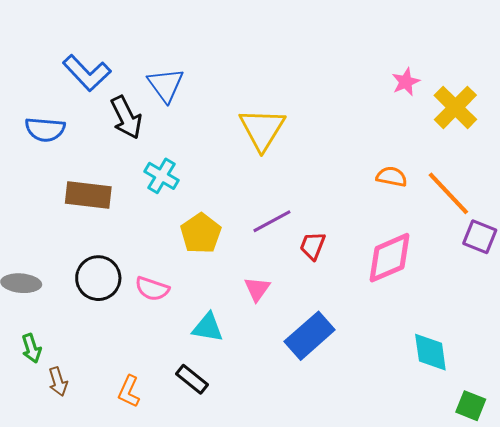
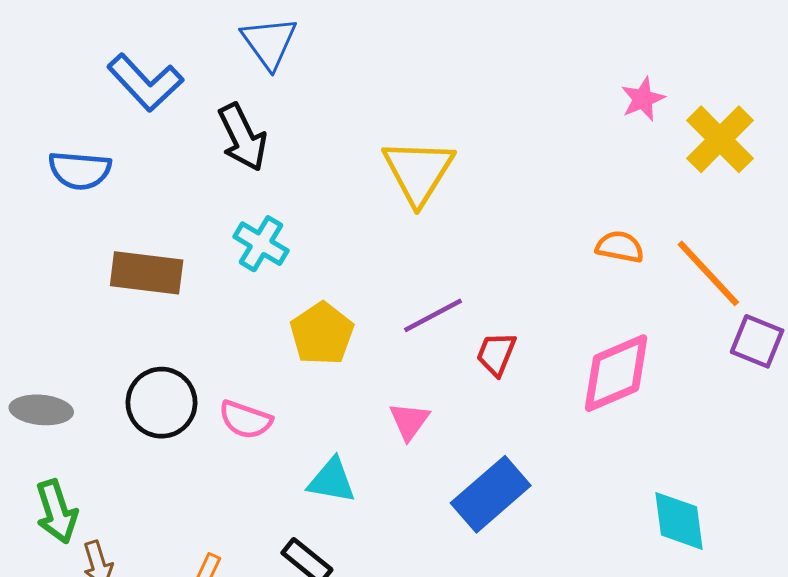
blue triangle: (166, 85) -> (269, 43), moved
black arrow: (126, 117) -> (243, 137), moved
green arrow: (31, 348) -> (57, 512), size x1.4

